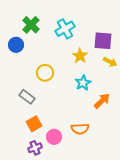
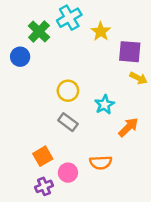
cyan cross: (65, 29) -> (69, 18), moved
yellow star: (80, 56) -> (101, 31), moved
yellow circle: (45, 73) -> (68, 91), moved
gray rectangle: (27, 97) -> (68, 122), moved

